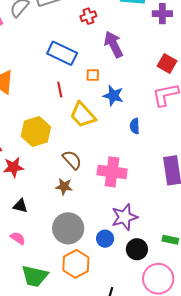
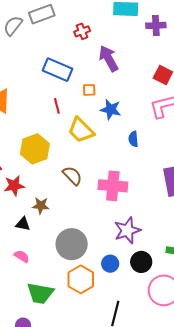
brown star: (64, 187) -> (41, 206), moved
blue circle: (105, 239) -> (110, 264), moved

